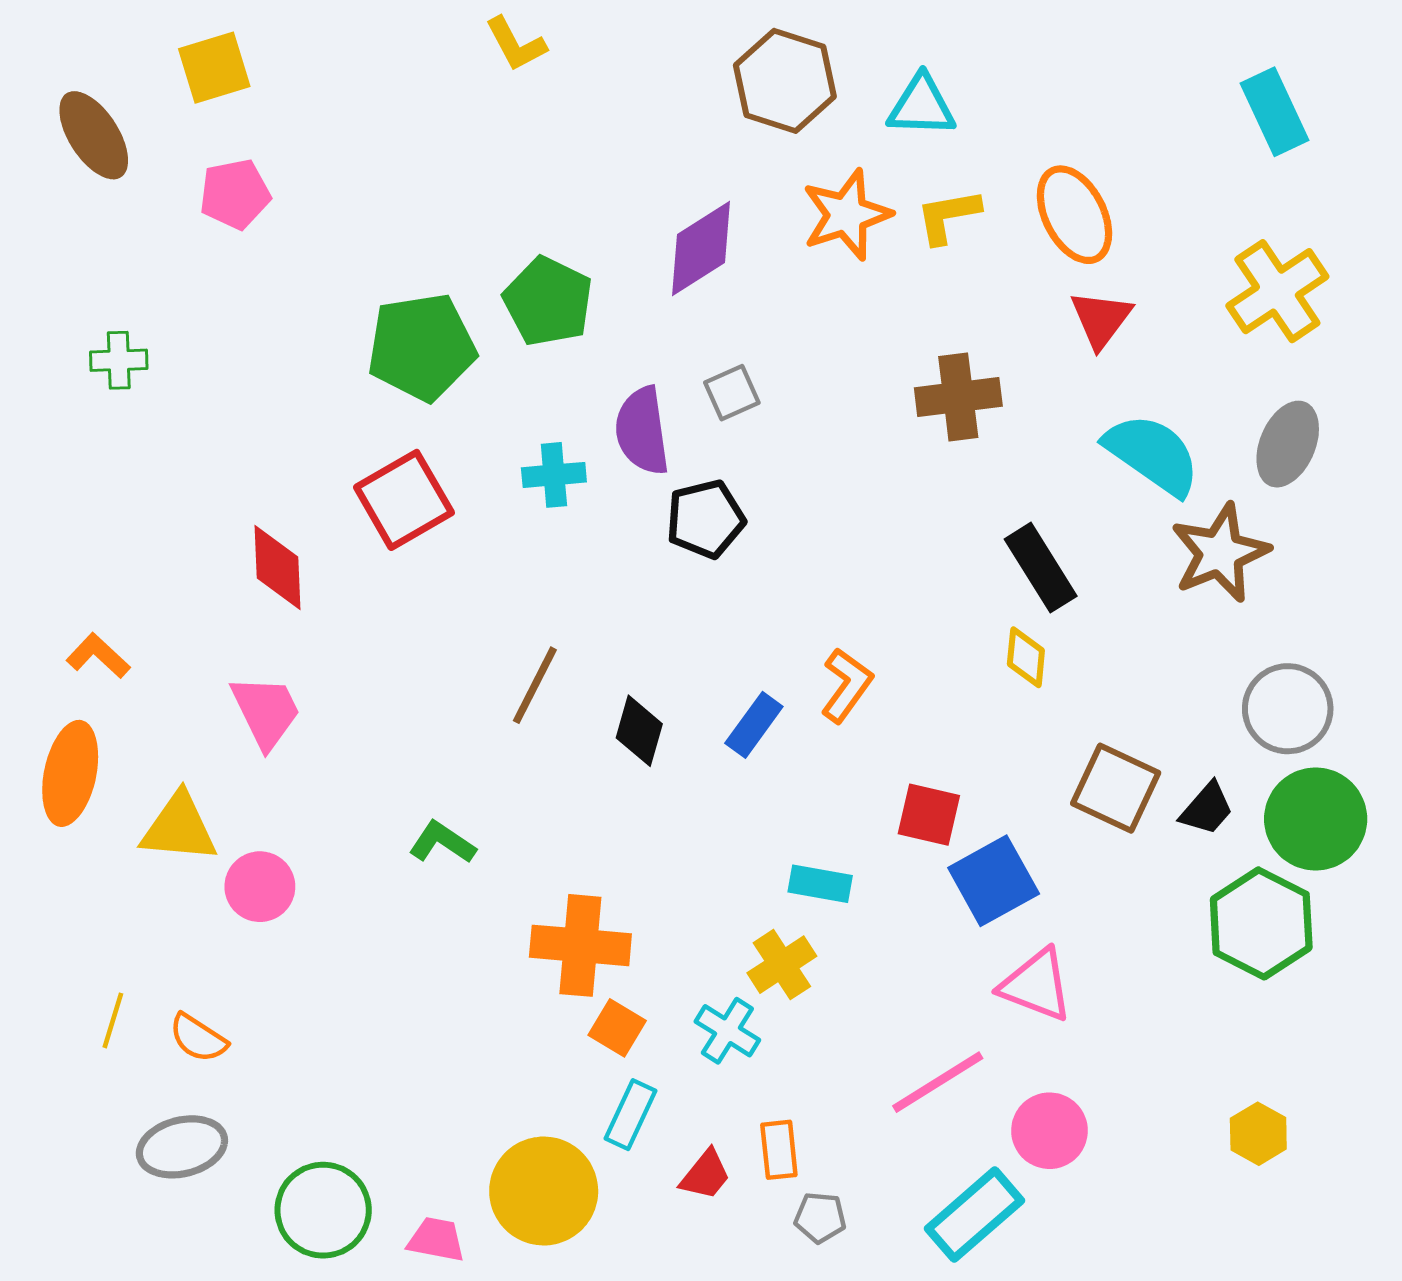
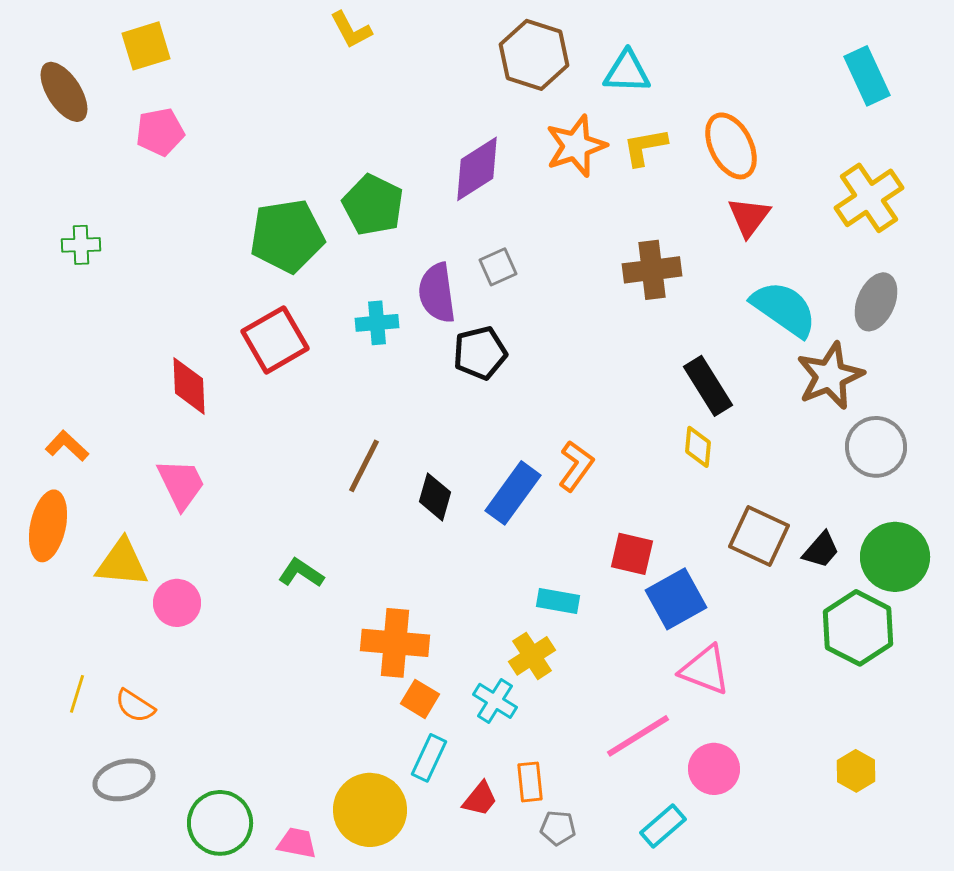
gray circle: (1288, 709) -> (876, 447), moved
blue rectangle: (754, 725) -> (513, 493), size x1.4
cyan rectangle: (974, 1215) -> (663, 826), size x0.7

